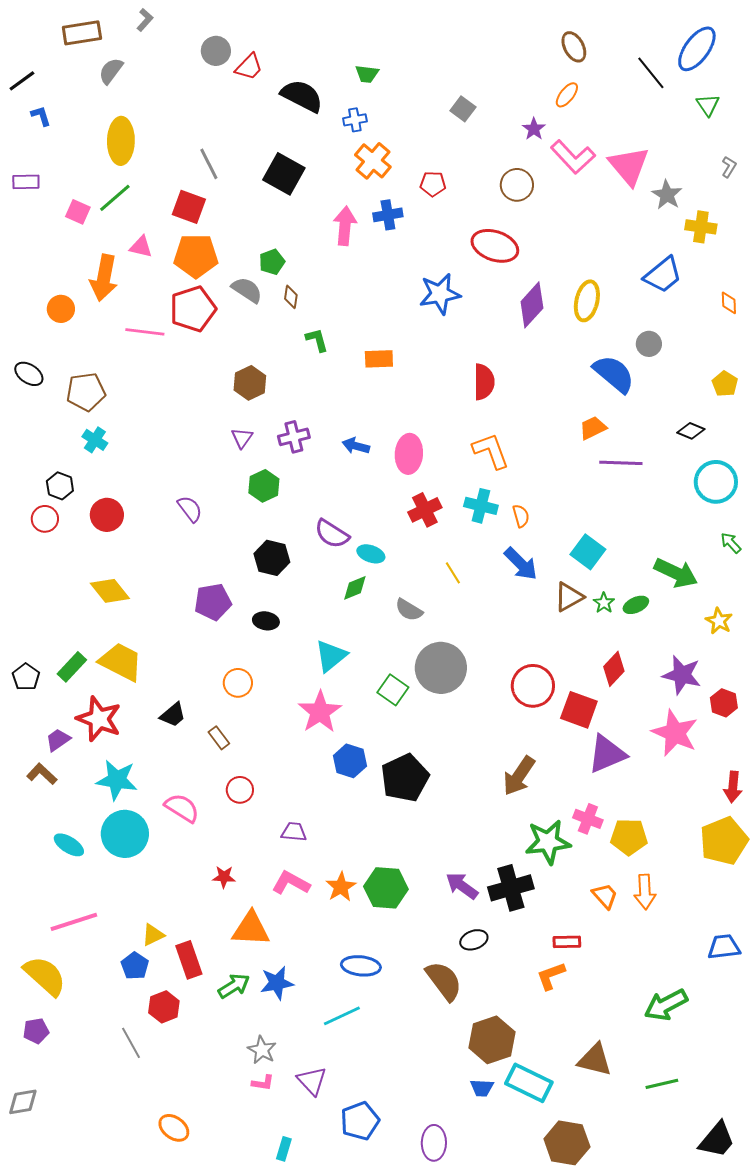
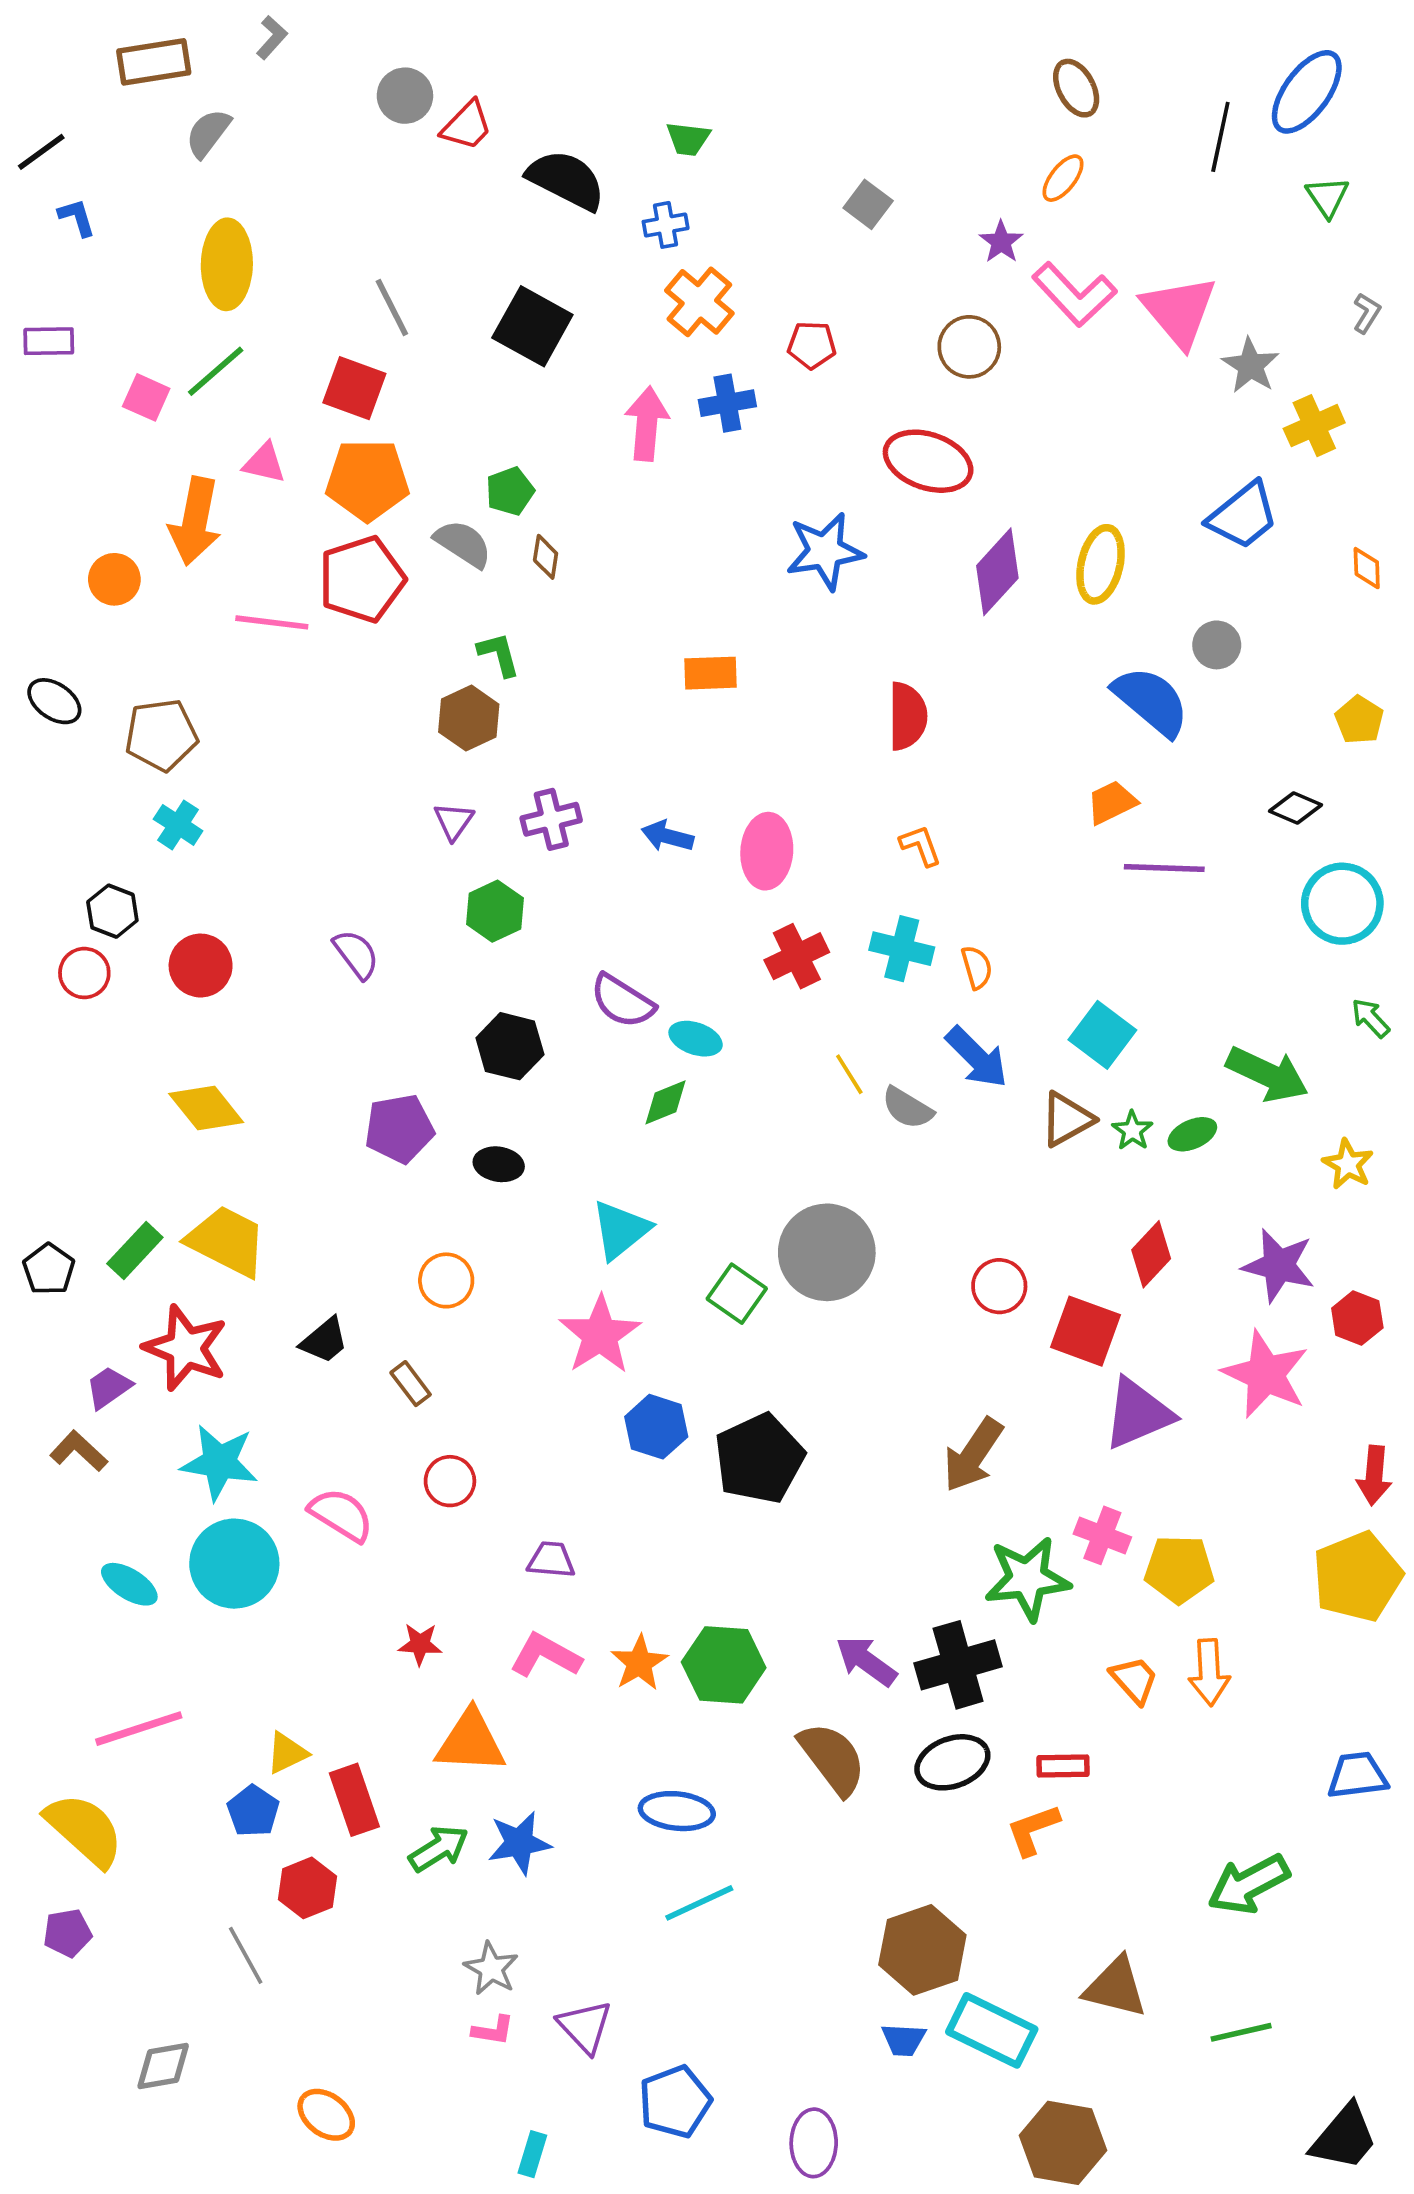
black line: (651, 73) -> (1220, 137), turned 51
yellow cross: (701, 227) -> (1314, 426), turned -32
green L-shape: (317, 340) -> (499, 654), moved
orange L-shape: (491, 451) -> (921, 846), size x0.6
gray semicircle: (409, 610) -> (907, 1108), moved
red circle: (533, 686) -> (999, 1286), size x0.7
black ellipse: (474, 940) -> (952, 1762), moved, size x1.4
brown semicircle: (444, 981) -> (832, 1759), moved
cyan line: (342, 1016) -> (699, 1903), moved
gray diamond: (23, 1102) -> (163, 2066), moved

